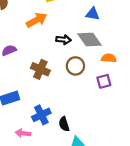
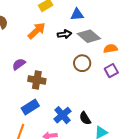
blue triangle: (93, 14) -> (77, 14), moved
black arrow: (63, 40) -> (64, 34), moved
brown cross: (40, 69) -> (37, 80), moved

